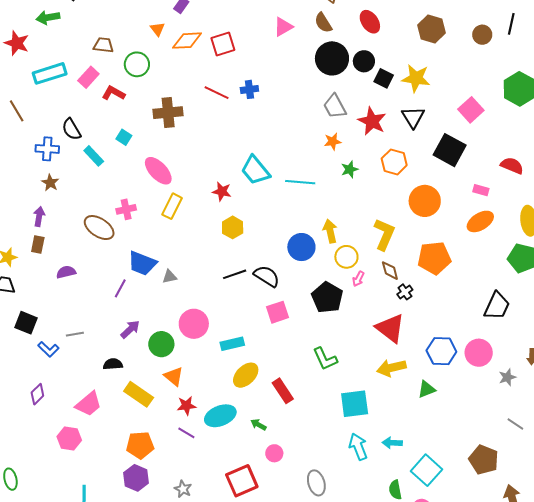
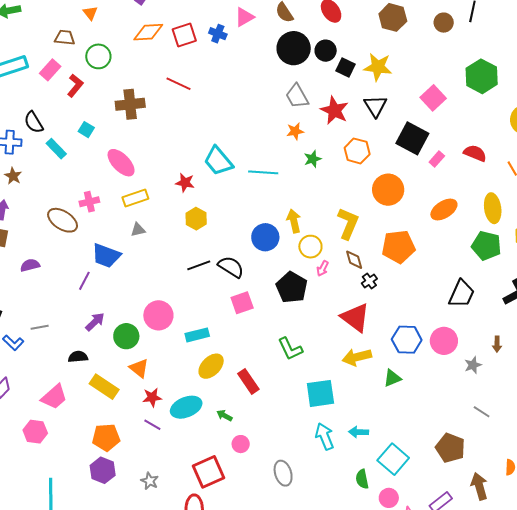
orange triangle: (157, 29) -> (90, 13), moved
blue cross: (249, 89) -> (218, 34), moved, turned 30
red L-shape: (113, 93) -> (75, 86), turned 100
pink rectangle: (481, 190) -> (437, 159), moved, turned -63
yellow rectangle: (172, 206) -> (135, 198), turned 45
gray triangle: (170, 277) -> (138, 230), moved

